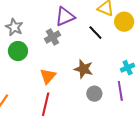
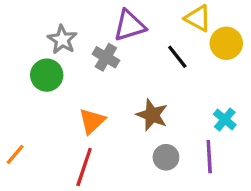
gray star: (14, 27) -> (62, 40), moved
gray cross: (53, 37) -> (106, 57), turned -35
cyan cross: (128, 68) -> (225, 119), turned -32

